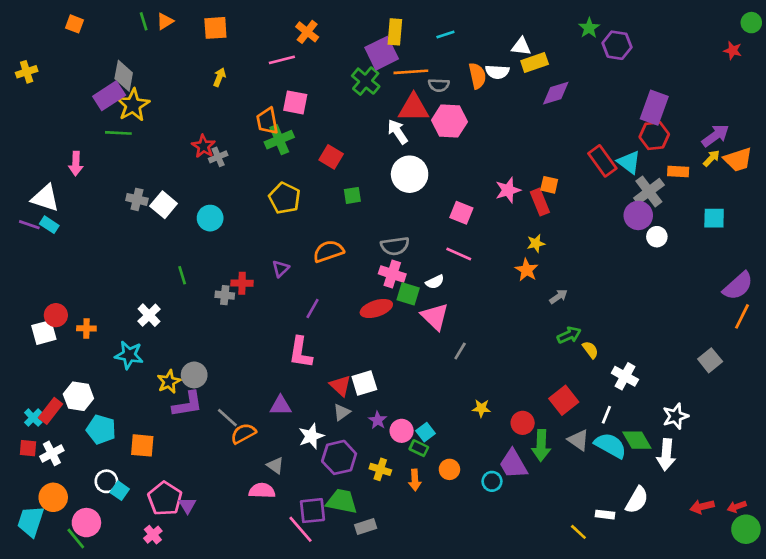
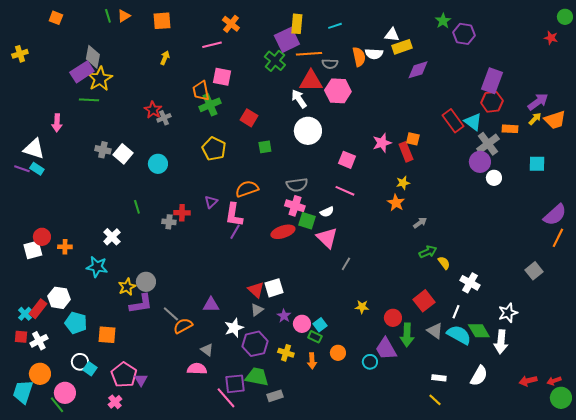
pink L-shape: (301, 352) -> (234, 215), moved
white rectangle: (605, 515) -> (439, 378), moved

